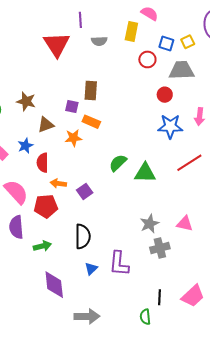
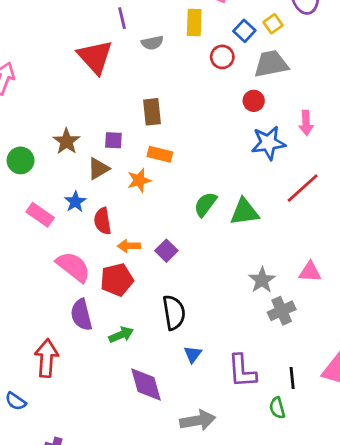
blue square: (166, 43) -> (244, 31), turned 35
brown star: (26, 101) -> (66, 141), turned 30
purple square: (72, 106) -> (113, 140), moved
purple L-shape: (119, 264) -> (242, 371), moved

